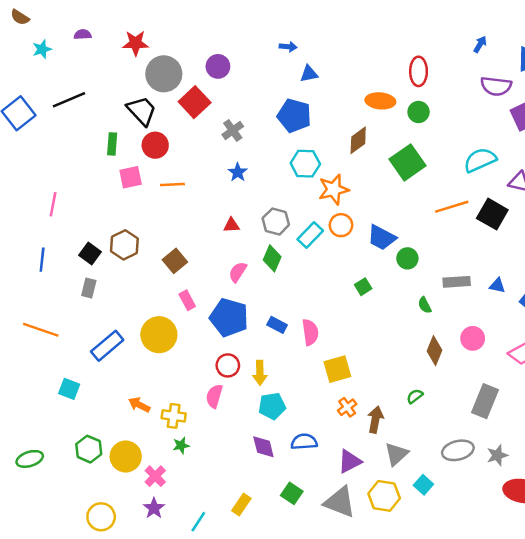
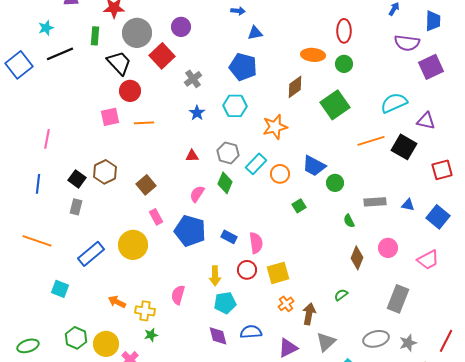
cyan star: (42, 49) -> (46, 28), moved
green rectangle: (112, 144) -> (95, 36), moved
cyan hexagon: (305, 164) -> (235, 106), moved
orange circle: (341, 225) -> (280, 174), moved
red circle: (228, 365) -> (247, 270), moved

